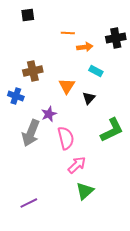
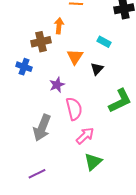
orange arrow: (85, 47) -> (59, 26), moved, turned -77
gray arrow: (31, 133) -> (42, 128), moved

